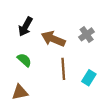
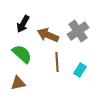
gray cross: (87, 34) -> (78, 31), size x1.5
green semicircle: (24, 60) -> (22, 54), size x1.5

